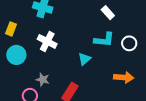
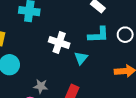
white cross: (47, 41) -> (59, 42), moved

